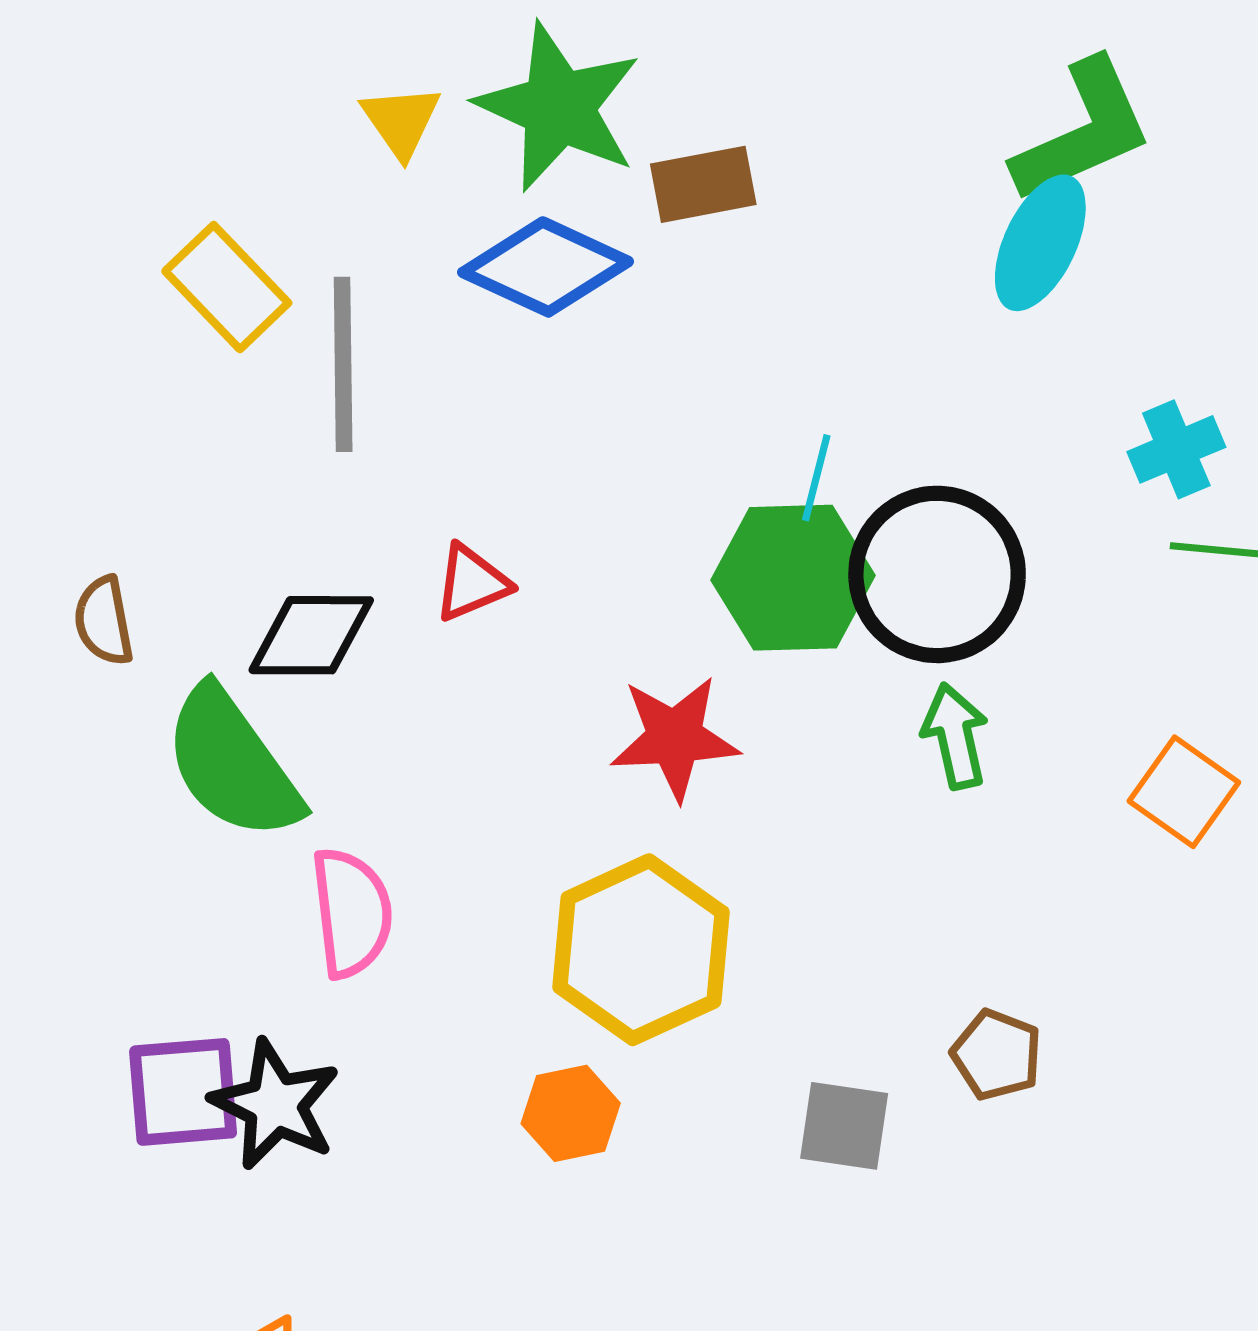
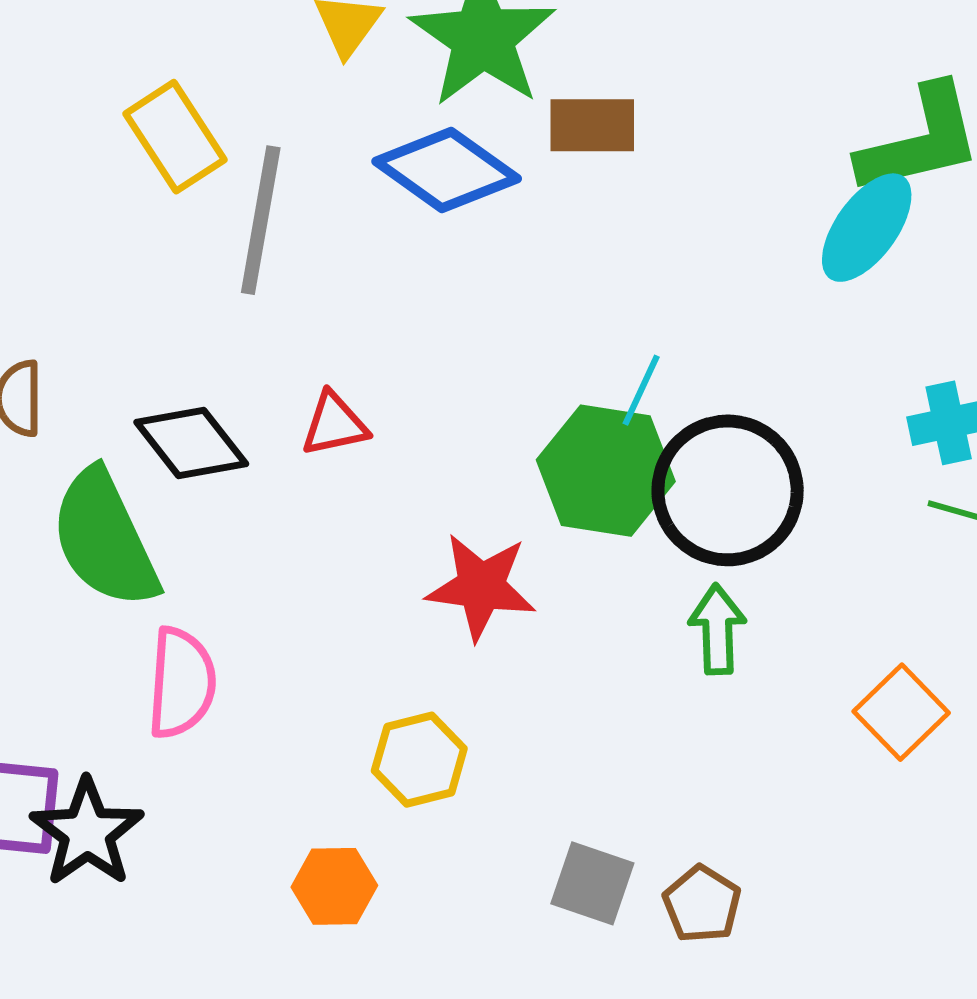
black diamond: (311, 635) -> (191, 443), turned 41
yellow hexagon: (641, 950) -> (419, 760), size x0.6
gray square: (844, 1126) -> (592, 883), moved

